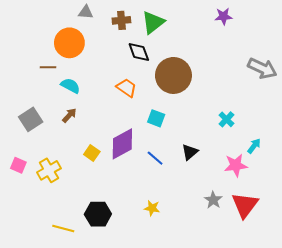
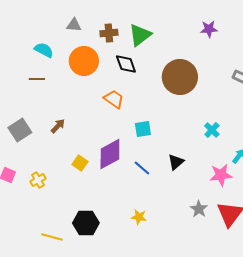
orange circle: (69, 43) -> (84, 61), moved
brown circle: (173, 75) -> (180, 77), moved
cyan semicircle: (70, 86) -> (44, 50), moved
cyan square: (156, 118) -> (143, 129), turned -30
yellow cross: (49, 170) -> (38, 180), size x0.7

